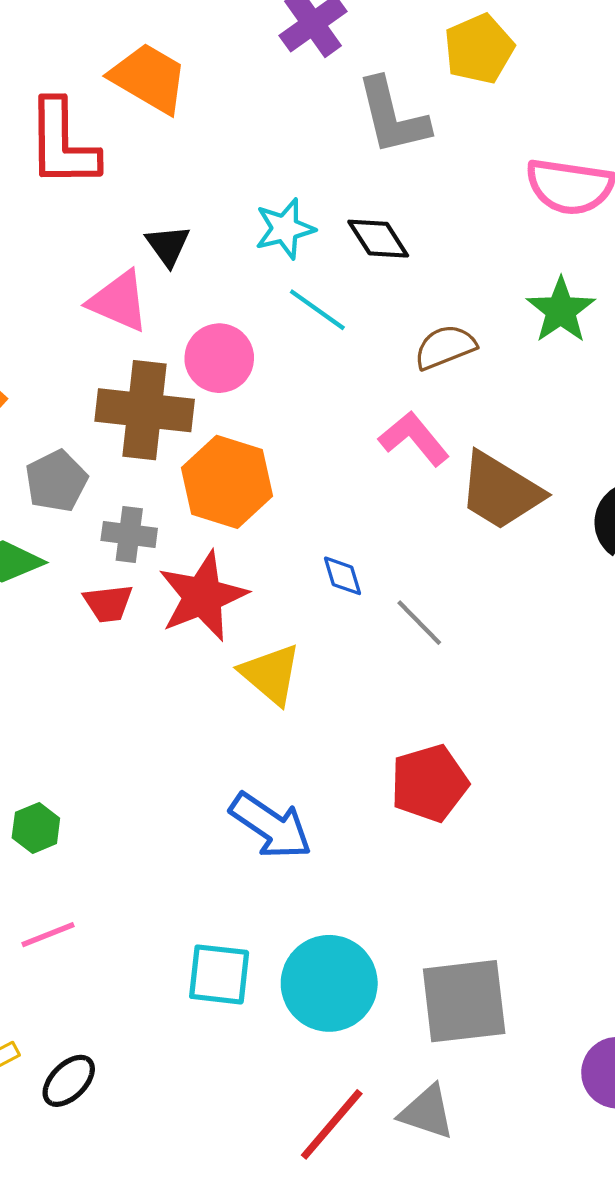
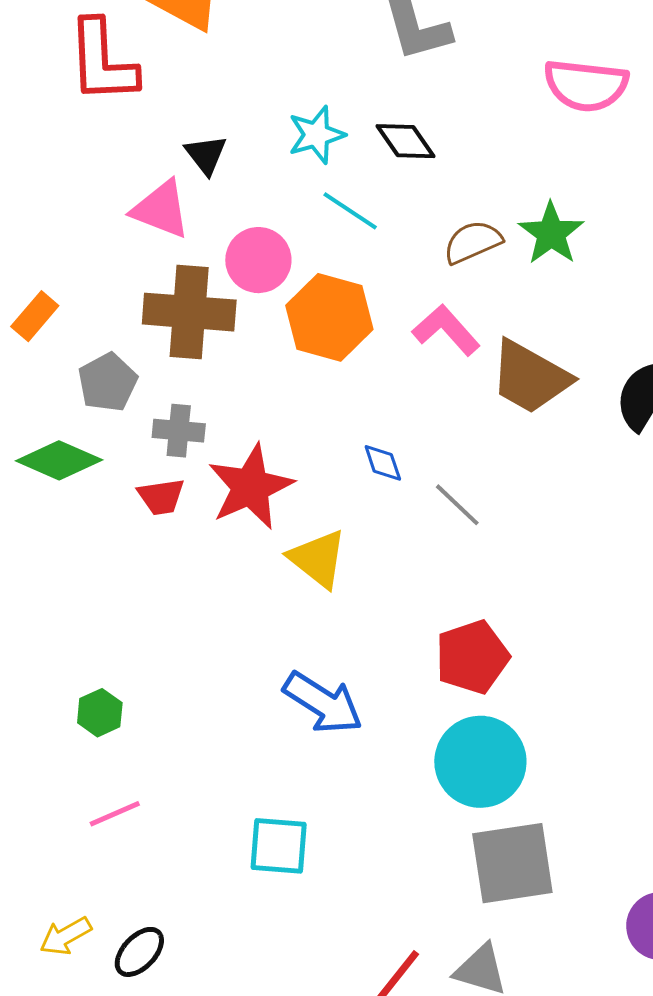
green star: (561, 310) -> (551, 233), moved
orange hexagon: (227, 482) -> (329, 317), moved
cyan circle: (329, 983) -> (480, 762), moved

